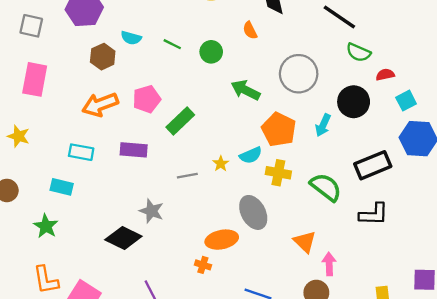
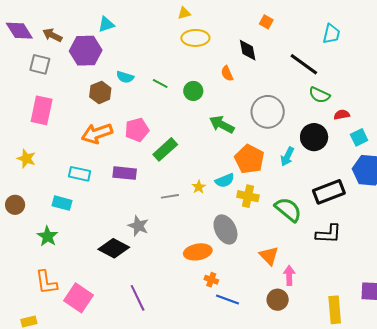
orange cross: (203, 265) -> (211, 280), moved

